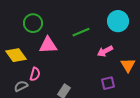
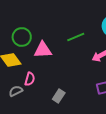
green circle: (33, 23) -> (22, 37), moved

